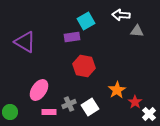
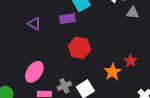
purple triangle: (25, 42) -> (34, 24), moved, size x0.6
red star: (135, 102) -> (131, 61), moved

